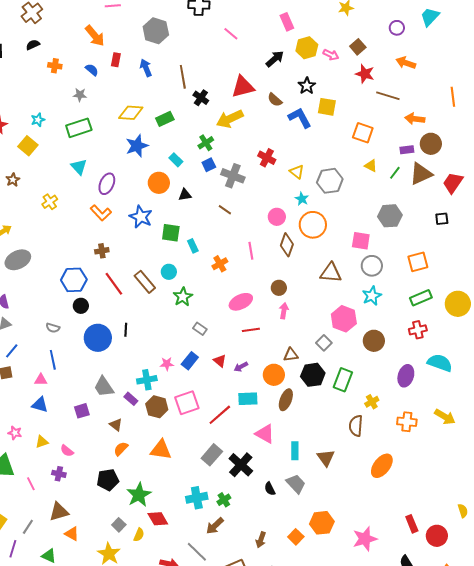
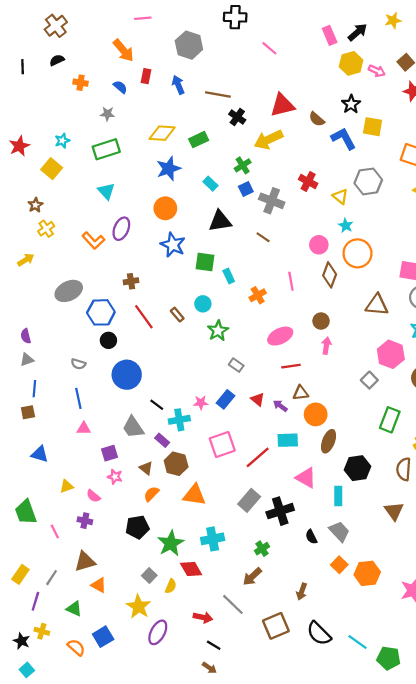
black arrow: (275, 59) -> (358, 32), moved
brown line: (183, 77) -> (218, 94), turned -70
gray hexagon: (330, 181) -> (368, 181), moved
orange circle: (159, 183) -> (165, 208), moved
purple ellipse: (107, 184) -> (121, 229), moved
black triangle: (185, 195) -> (220, 221), size x1.6
yellow cross: (50, 202) -> (46, 229), moved
orange L-shape: (101, 213) -> (93, 240), moved
gray ellipse: (18, 260) -> (69, 291), moved
brown rectangle: (145, 282) -> (177, 315), size x0.6
black line: (126, 330) -> (157, 405), moved, turned -56
blue line: (12, 351) -> (34, 389), turned -35
brown triangle: (291, 355) -> (301, 393), moved
purple arrow: (241, 367) -> (280, 406), turned 64
black hexagon: (313, 375) -> (358, 468), moved
pink triangle: (41, 380) -> (84, 428), moved
blue triangle: (40, 405) -> (40, 454), moved
brown hexagon: (157, 407) -> (176, 464), moved
pink star: (15, 433) -> (115, 477), moved
brown triangle: (326, 458) -> (394, 511), moved
black cross: (241, 465) -> (280, 511), turned 30
cyan cross: (197, 498) -> (213, 539), moved
orange square: (296, 537) -> (339, 565), moved

